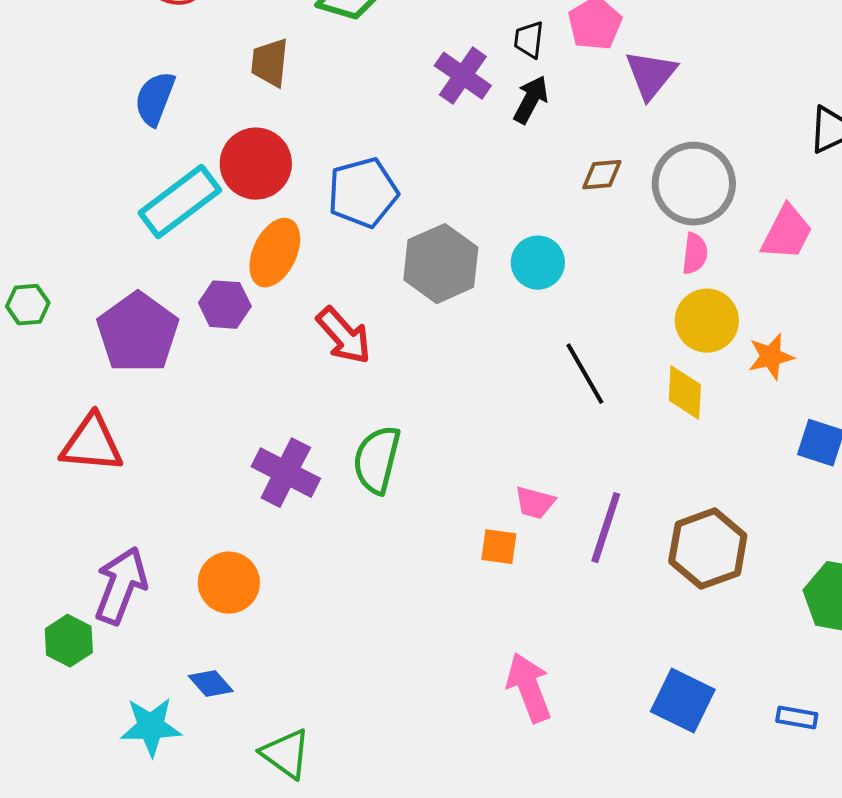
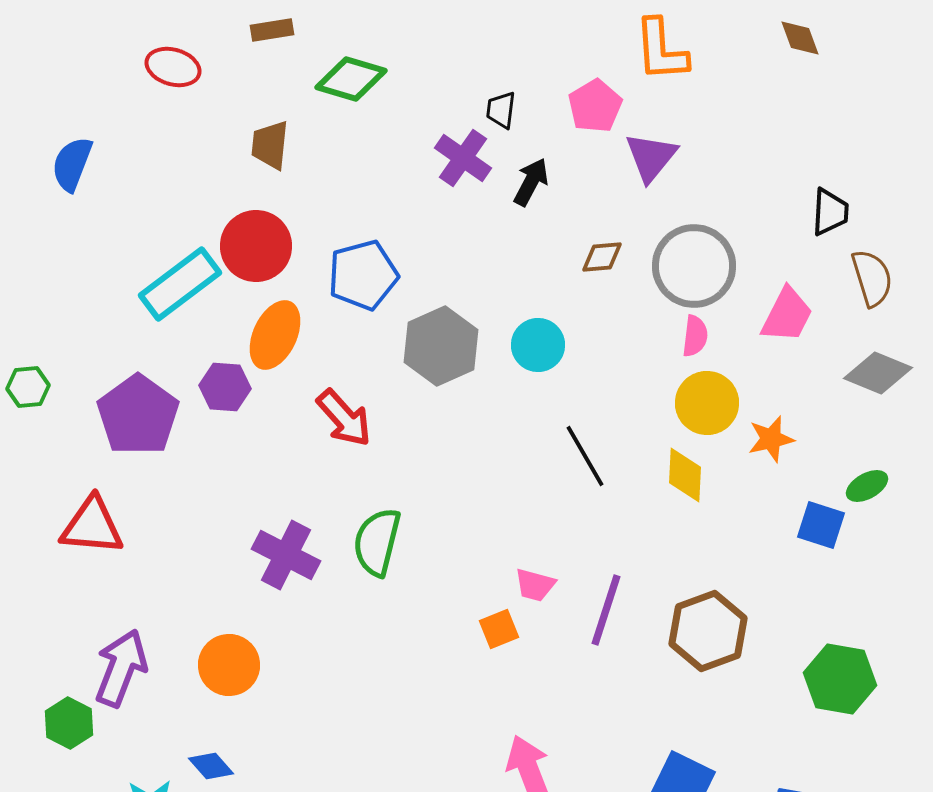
black trapezoid: (529, 40) -> (501, 110), moved
blue semicircle: (155, 99) -> (72, 164), moved
orange square: (499, 547) -> (499, 629), turned -30

